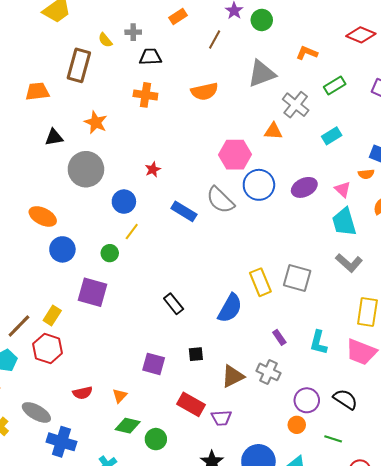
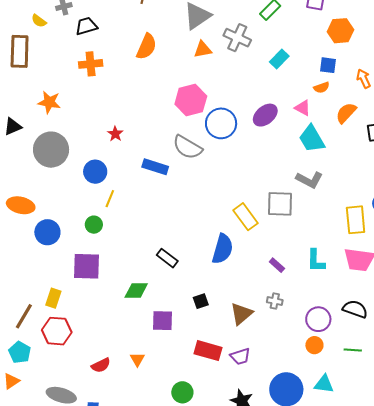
orange semicircle: (204, 91) -> (146, 47), turned -40
orange triangle: (273, 131) -> (203, 49), moved
gray L-shape: (349, 263) -> (309, 180), moved
gray cross: (268, 372) -> (275, 301), size x0.7
green diamond: (128, 426) -> (136, 291), moved

